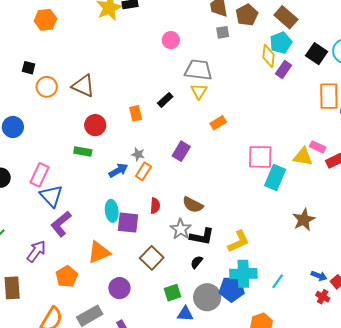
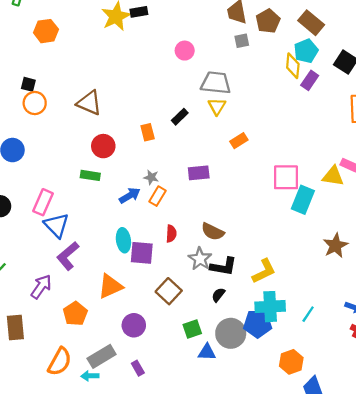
orange circle: (47, 87) -> (35, 103), moved
purple rectangle: (181, 151) -> (199, 173), turned 54

